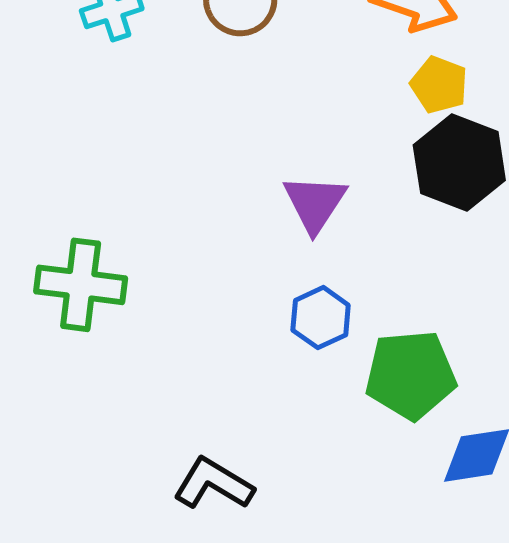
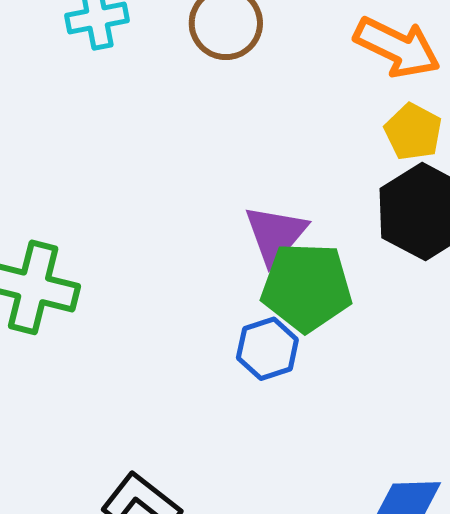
green pentagon: (411, 375) -> (307, 287), moved

